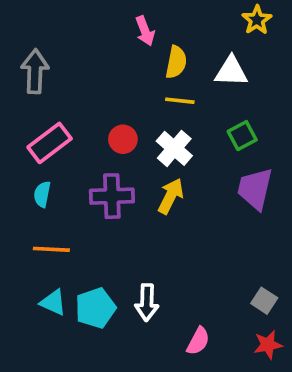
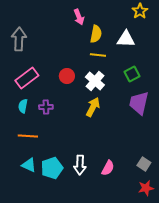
purple cross: (112, 196) -> (46, 107), moved, size x0.6
pink semicircle: (198, 341) -> (108, 168), moved

